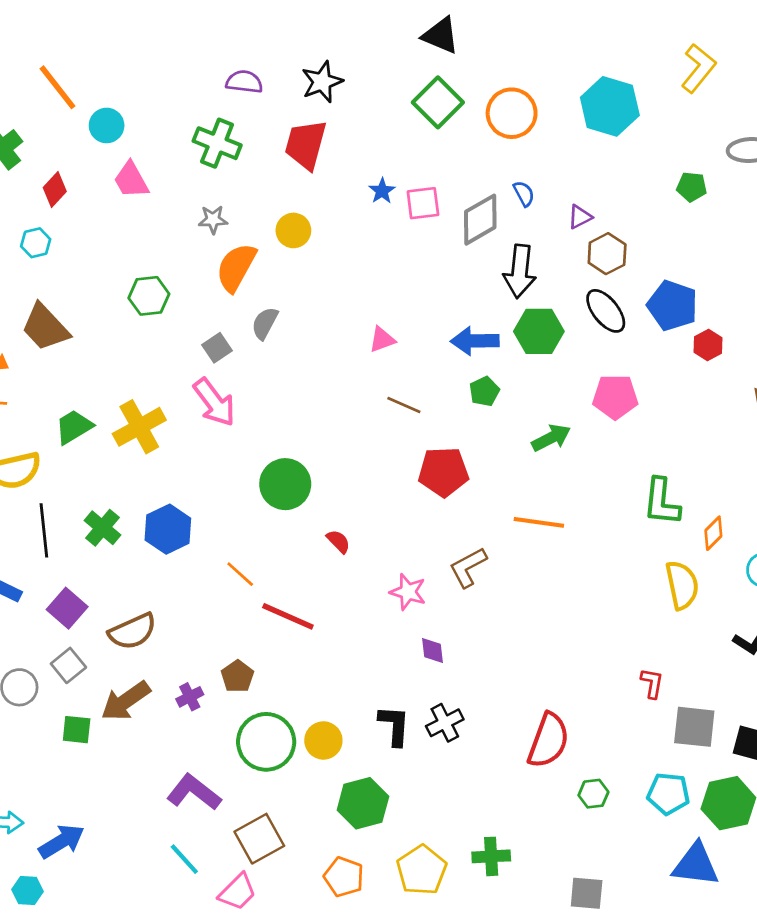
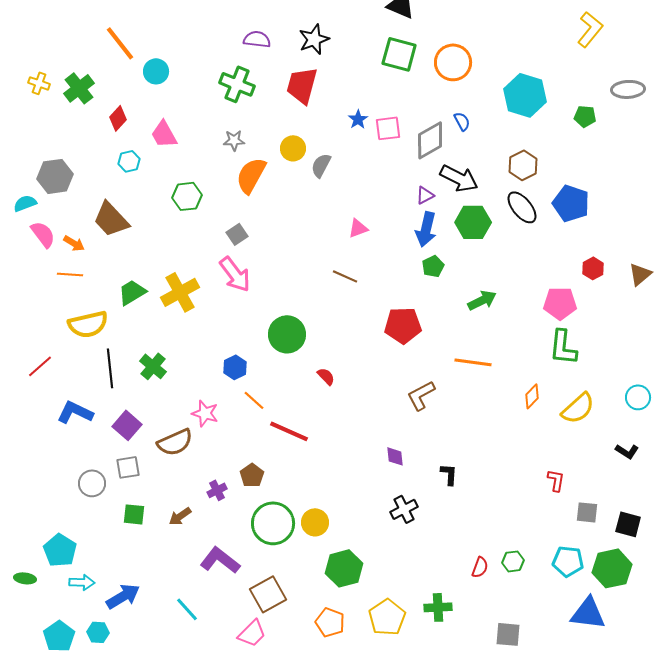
green square: (438, 102) -> (399, 54), turned -30
cyan hexagon: (610, 106) -> (525, 95), moved
pink trapezoid: (131, 180) -> (164, 134), moved
purple triangle: (580, 217) -> (425, 195), moved
cyan hexagon: (36, 243) -> (129, 161), moved
black arrow: (520, 271) -> (459, 178), turned -69
gray semicircle: (265, 323) -> (321, 165), moved
blue arrow: (475, 341) -> (426, 229), turned -76
red hexagon: (708, 345) -> (593, 268), moved
pink pentagon: (615, 397) -> (560, 303), moved
brown line: (404, 405) -> (345, 276), moved
blue hexagon: (168, 529) -> (235, 367), moved, size x0.7
orange diamond: (713, 533) -> (532, 396), moved
yellow semicircle: (682, 585) -> (578, 408), turned 60
pink star: (408, 592) -> (205, 413), moved
gray square: (68, 665) -> (128, 467), turned 30
brown arrow: (126, 701) -> (180, 516), moved, size x0.6
black L-shape: (394, 725) -> (449, 474), moved, size x0.7
gray square: (694, 727) -> (587, 512), size x0.7
red semicircle: (548, 740) -> (480, 567), moved, size x0.5
cyan line: (184, 859) -> (187, 609), moved

